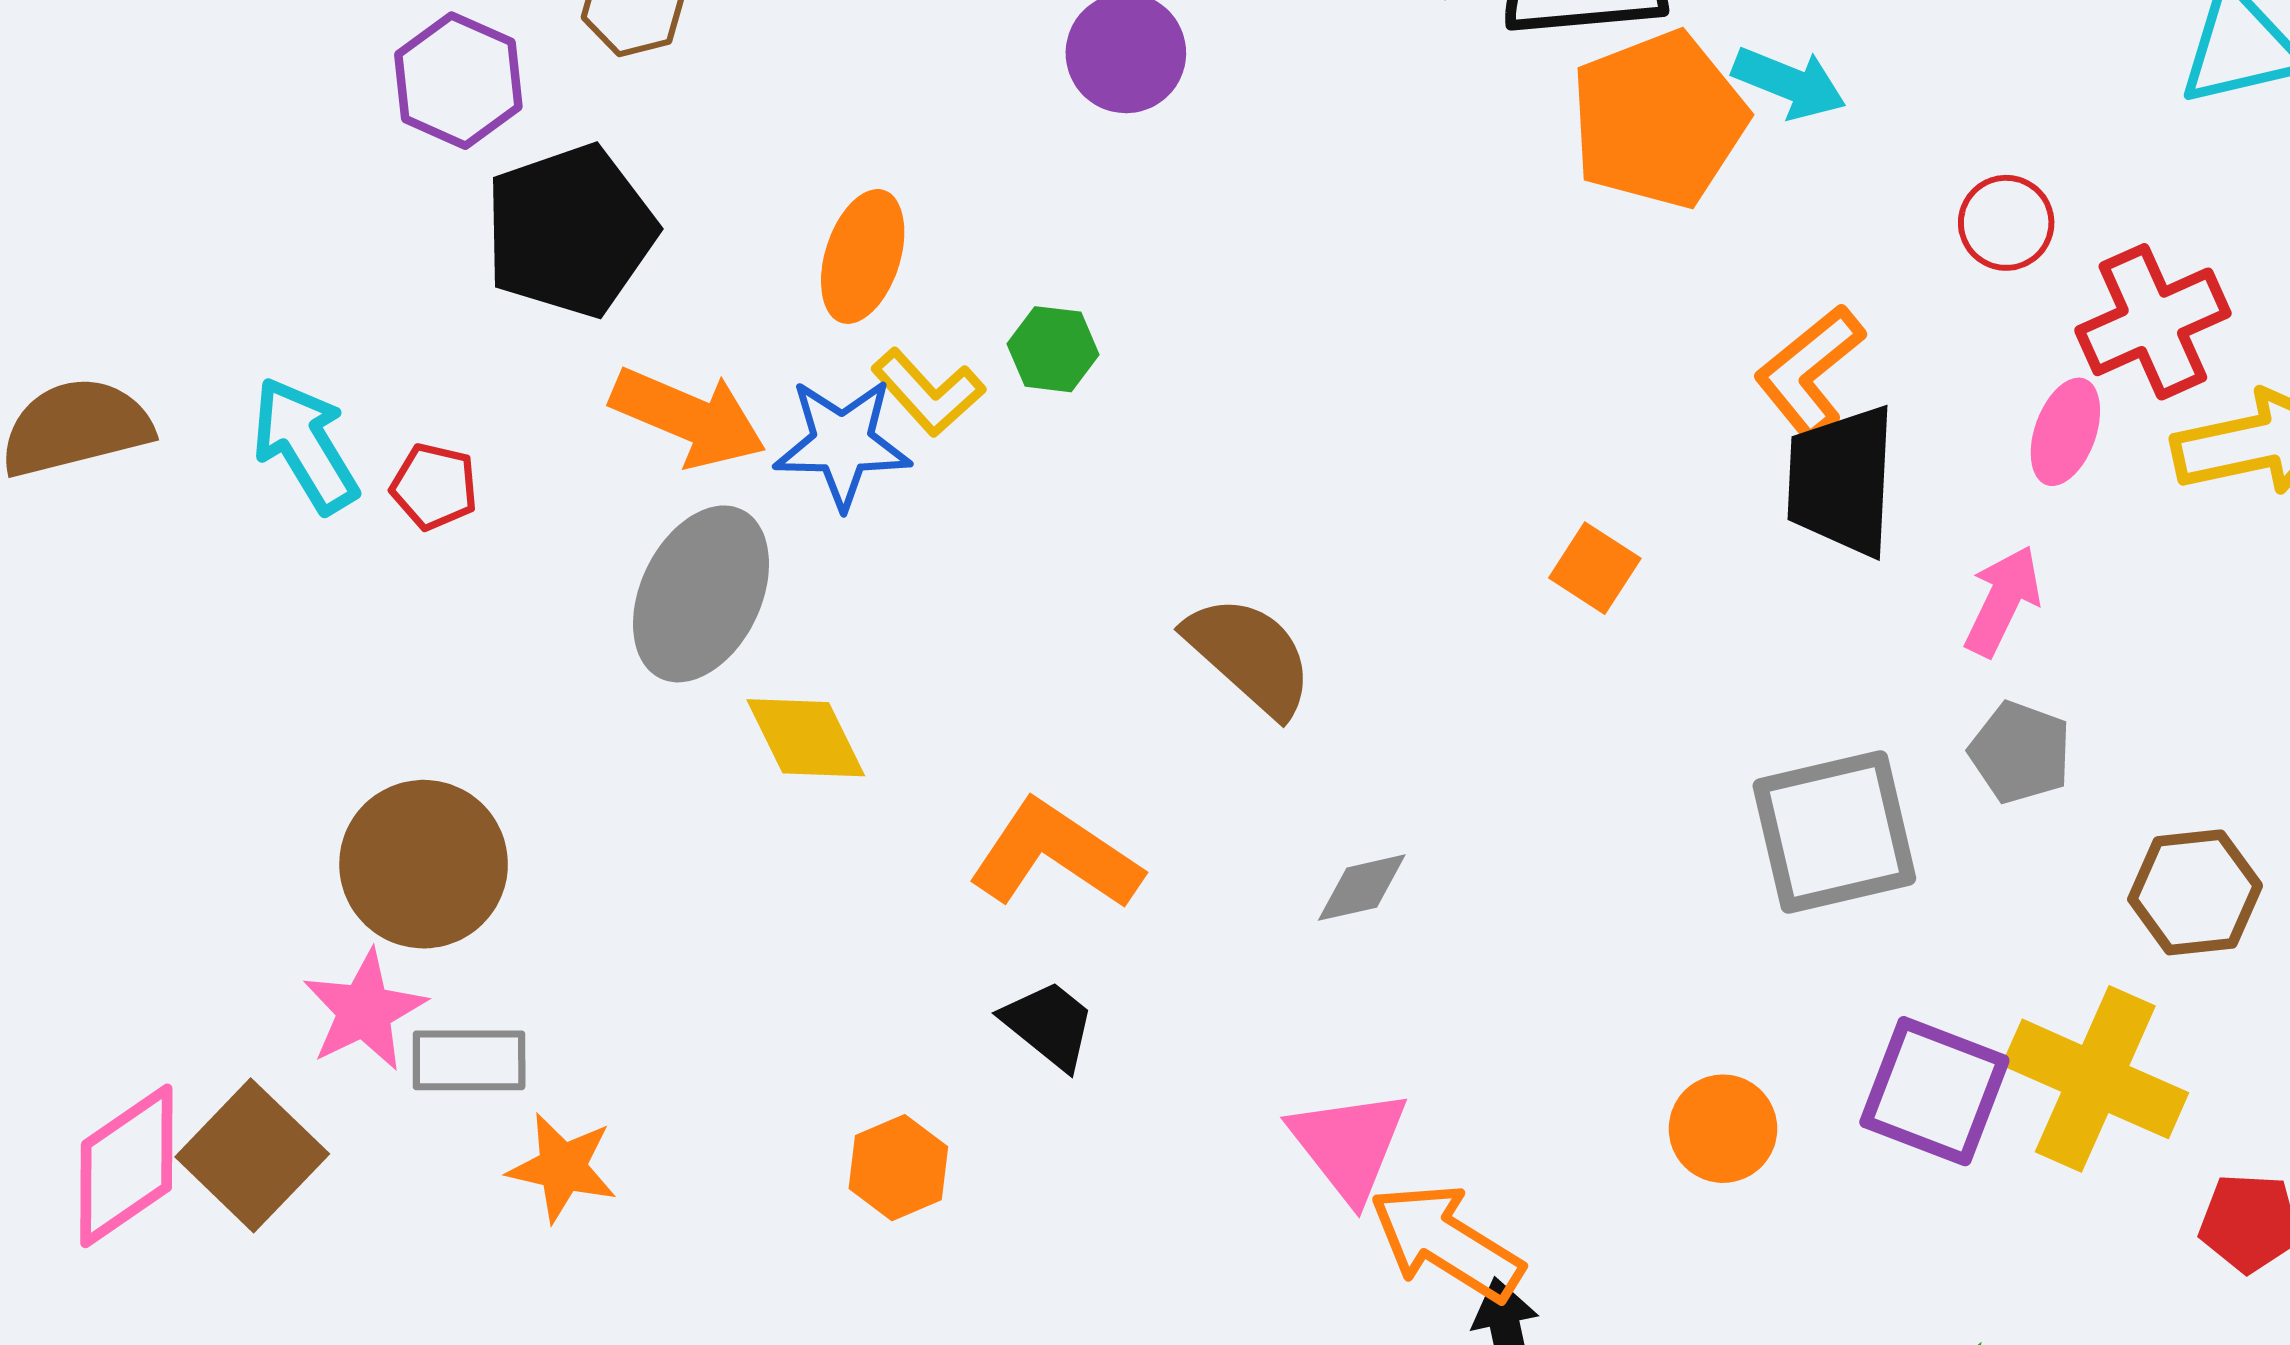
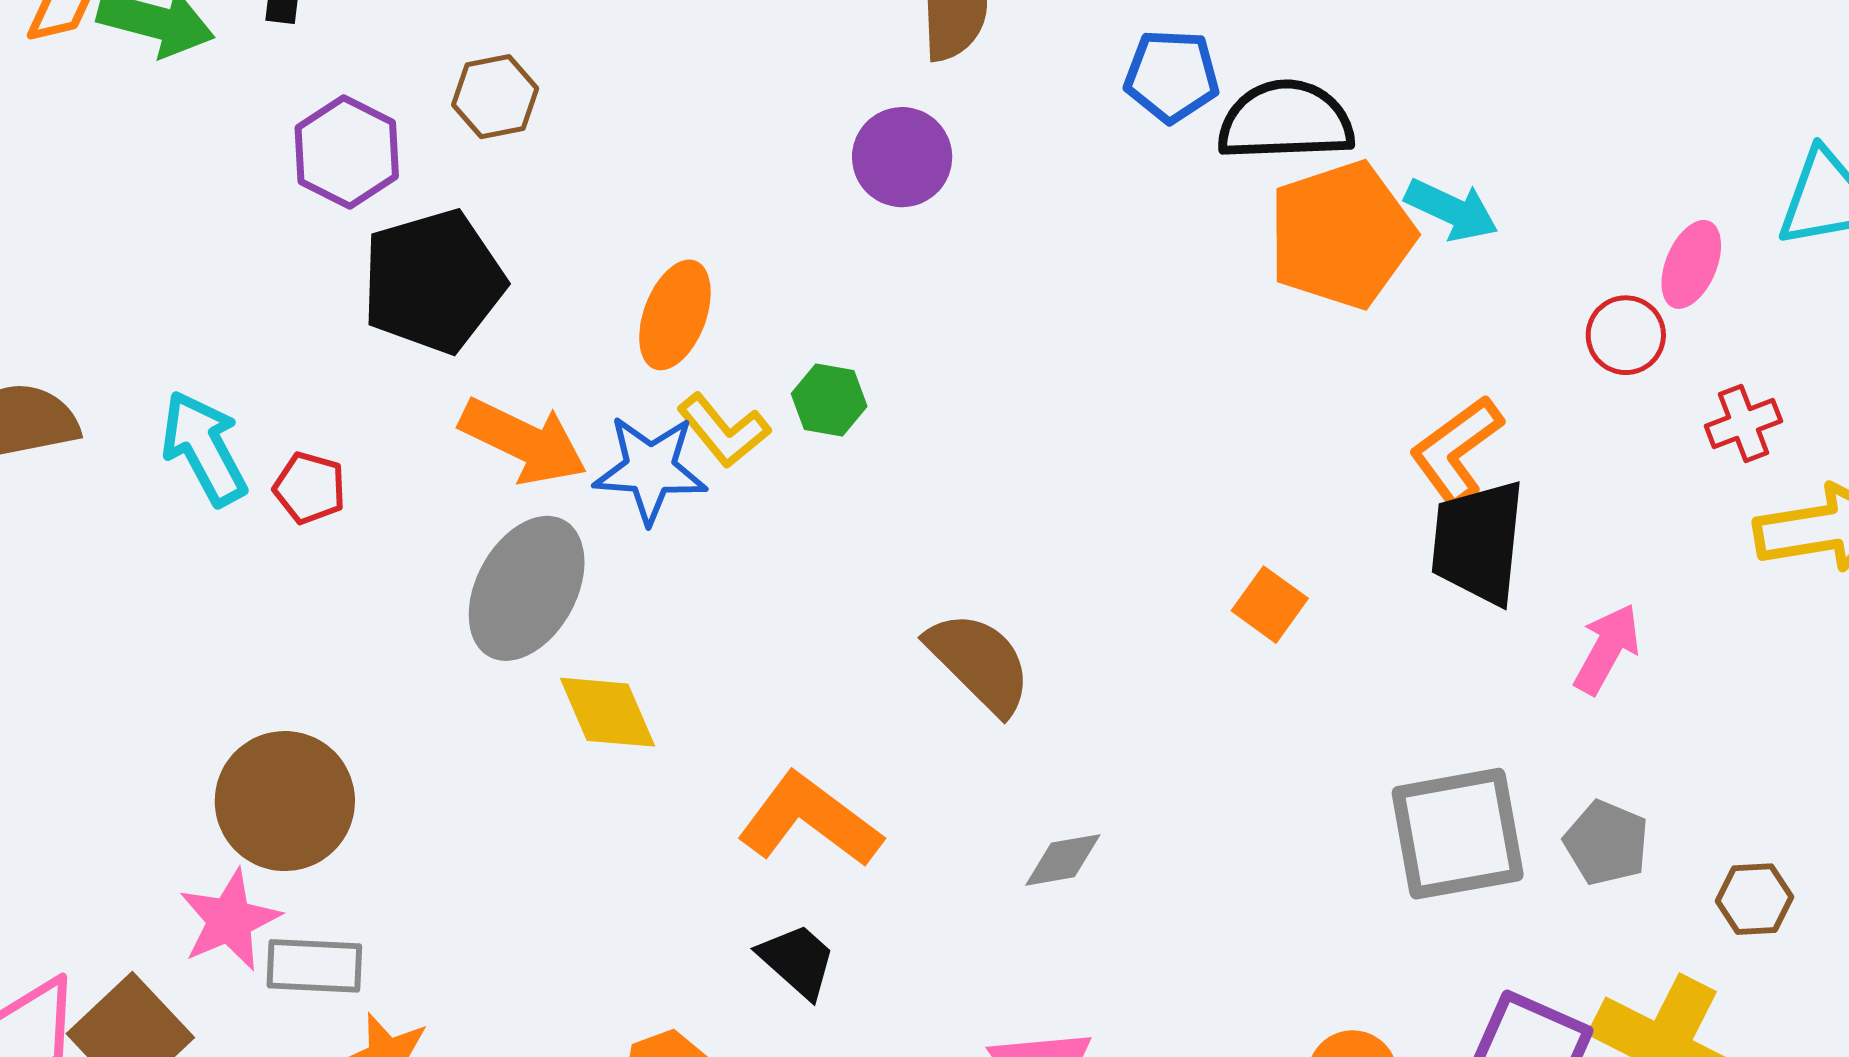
red cross: (2153, 322) -> (1743, 424), size x0.6
pink ellipse: (2065, 432) -> (1691, 264), moved
gray pentagon: (2020, 752) -> (1606, 843), moved
brown hexagon: (2195, 892) -> (1754, 899), size x0.7

